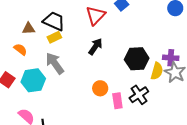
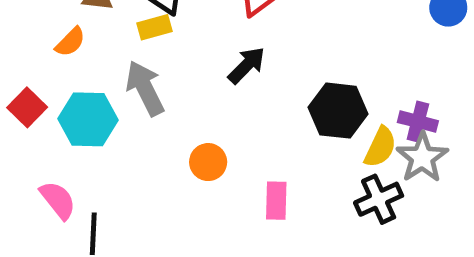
orange semicircle: (20, 49) -> (70, 42), turned 88
orange circle: (100, 88) -> (208, 162), moved
black cross: (139, 95) -> (379, 199), moved

